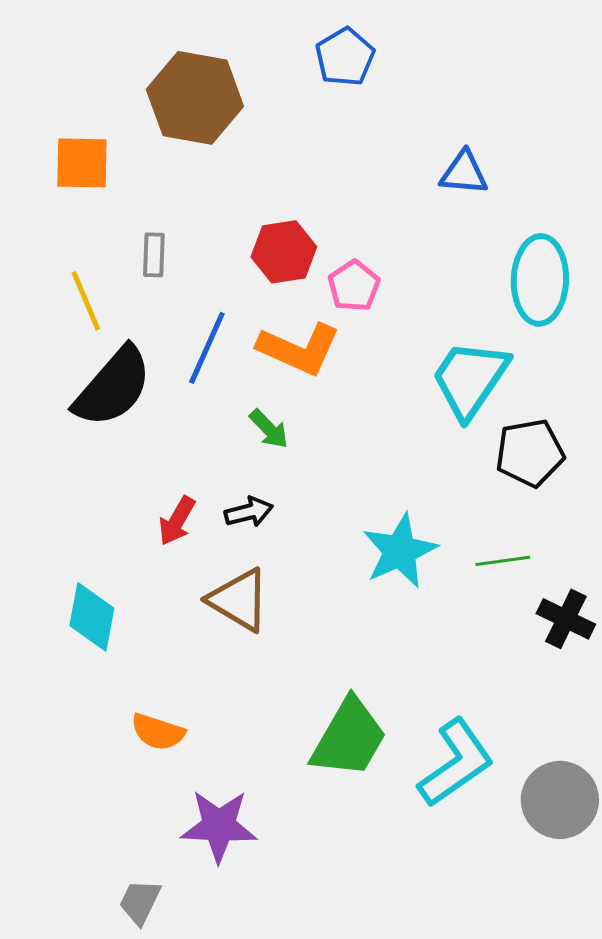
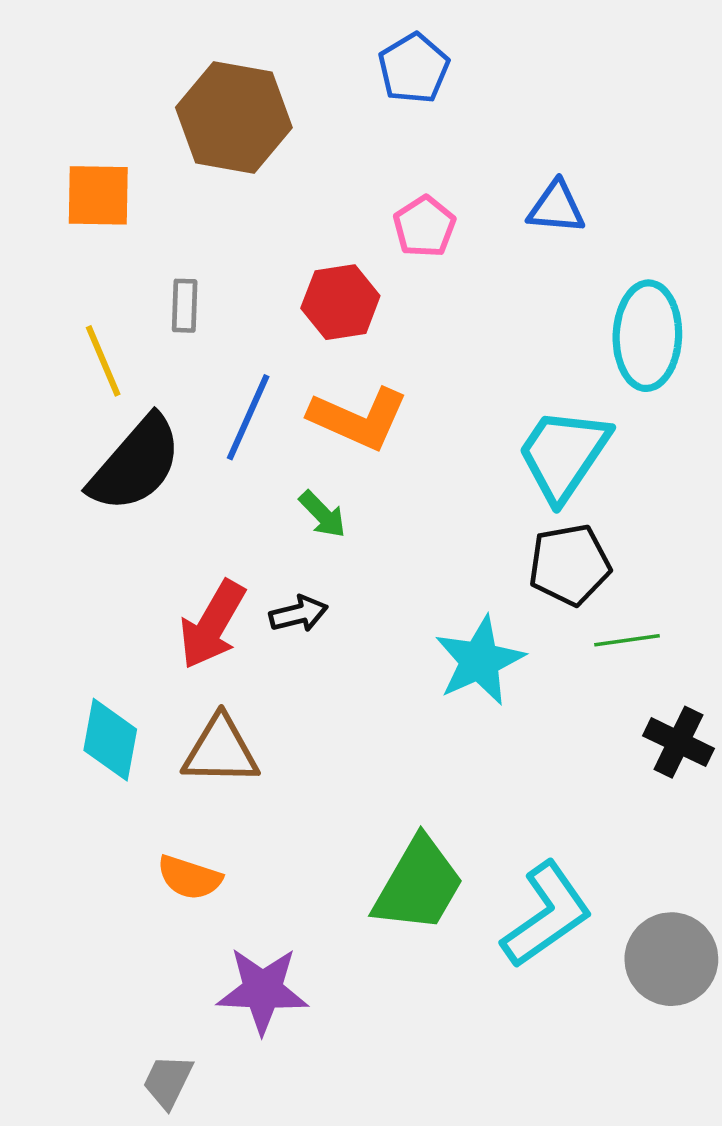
pink pentagon: (354, 286) -> (424, 227), moved
black pentagon: (530, 453) -> (569, 565), moved
red arrow: (177, 521) -> (212, 625), size x1.5
green line: (503, 561) -> (627, 640), moved
brown triangle: (239, 600) -> (221, 751), moved, turned -30

